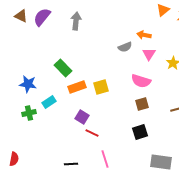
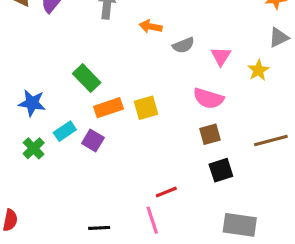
orange arrow: (144, 35) -> (151, 27), moved
green cross: (29, 113) -> (34, 148), turned -32
purple square: (82, 117) -> (93, 141), moved
black square: (140, 132) -> (221, 170), moved
red line: (92, 133) -> (166, 192), moved, turned -48

